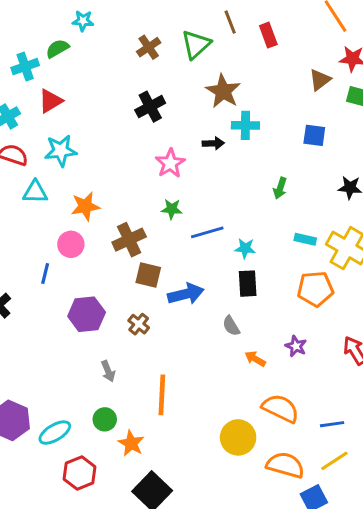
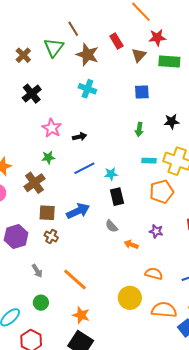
red rectangle: (268, 35) -> (116, 41), moved
brown star: (223, 91) -> (87, 55), moved
cyan cross: (245, 125) -> (87, 89), moved, turned 30
black arrow: (213, 143) -> (80, 137), moved
green arrow: (280, 188) -> (139, 129), moved
green star: (172, 209) -> (48, 157), moved
brown square: (148, 275) -> (47, 213), moved
orange line: (162, 395) -> (75, 280), turned -40
orange semicircle: (280, 408) -> (154, 274), size x0.7
orange star: (131, 443) -> (81, 315), moved

